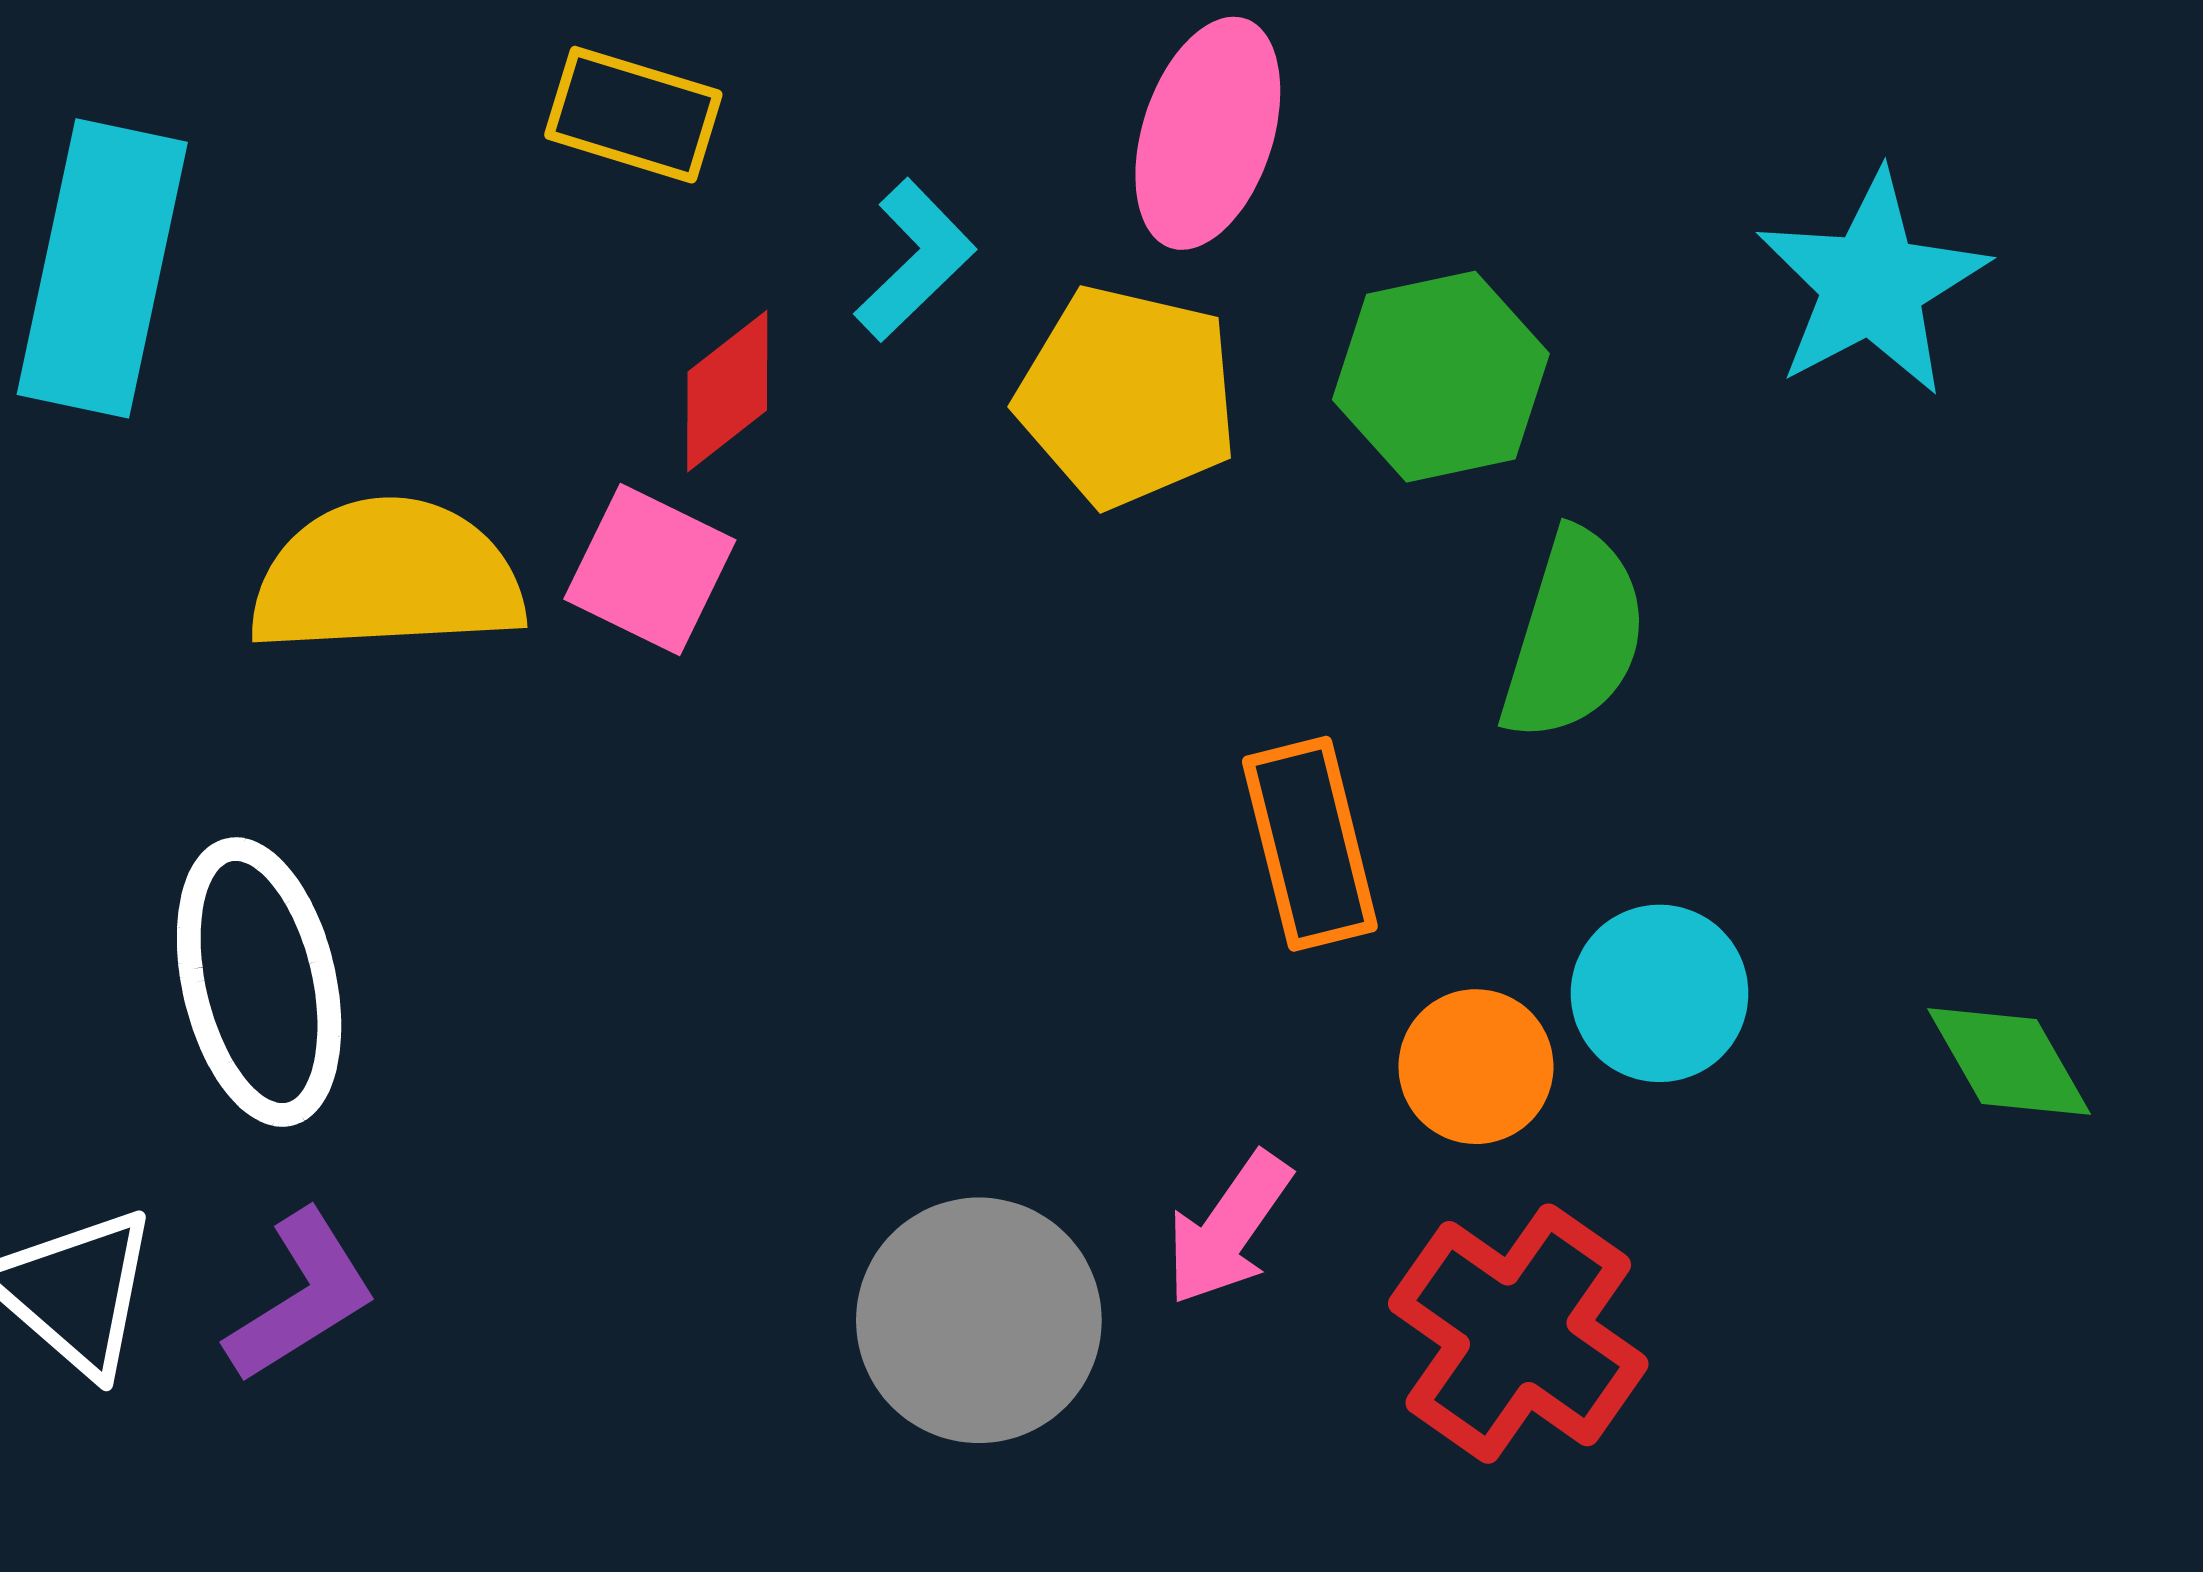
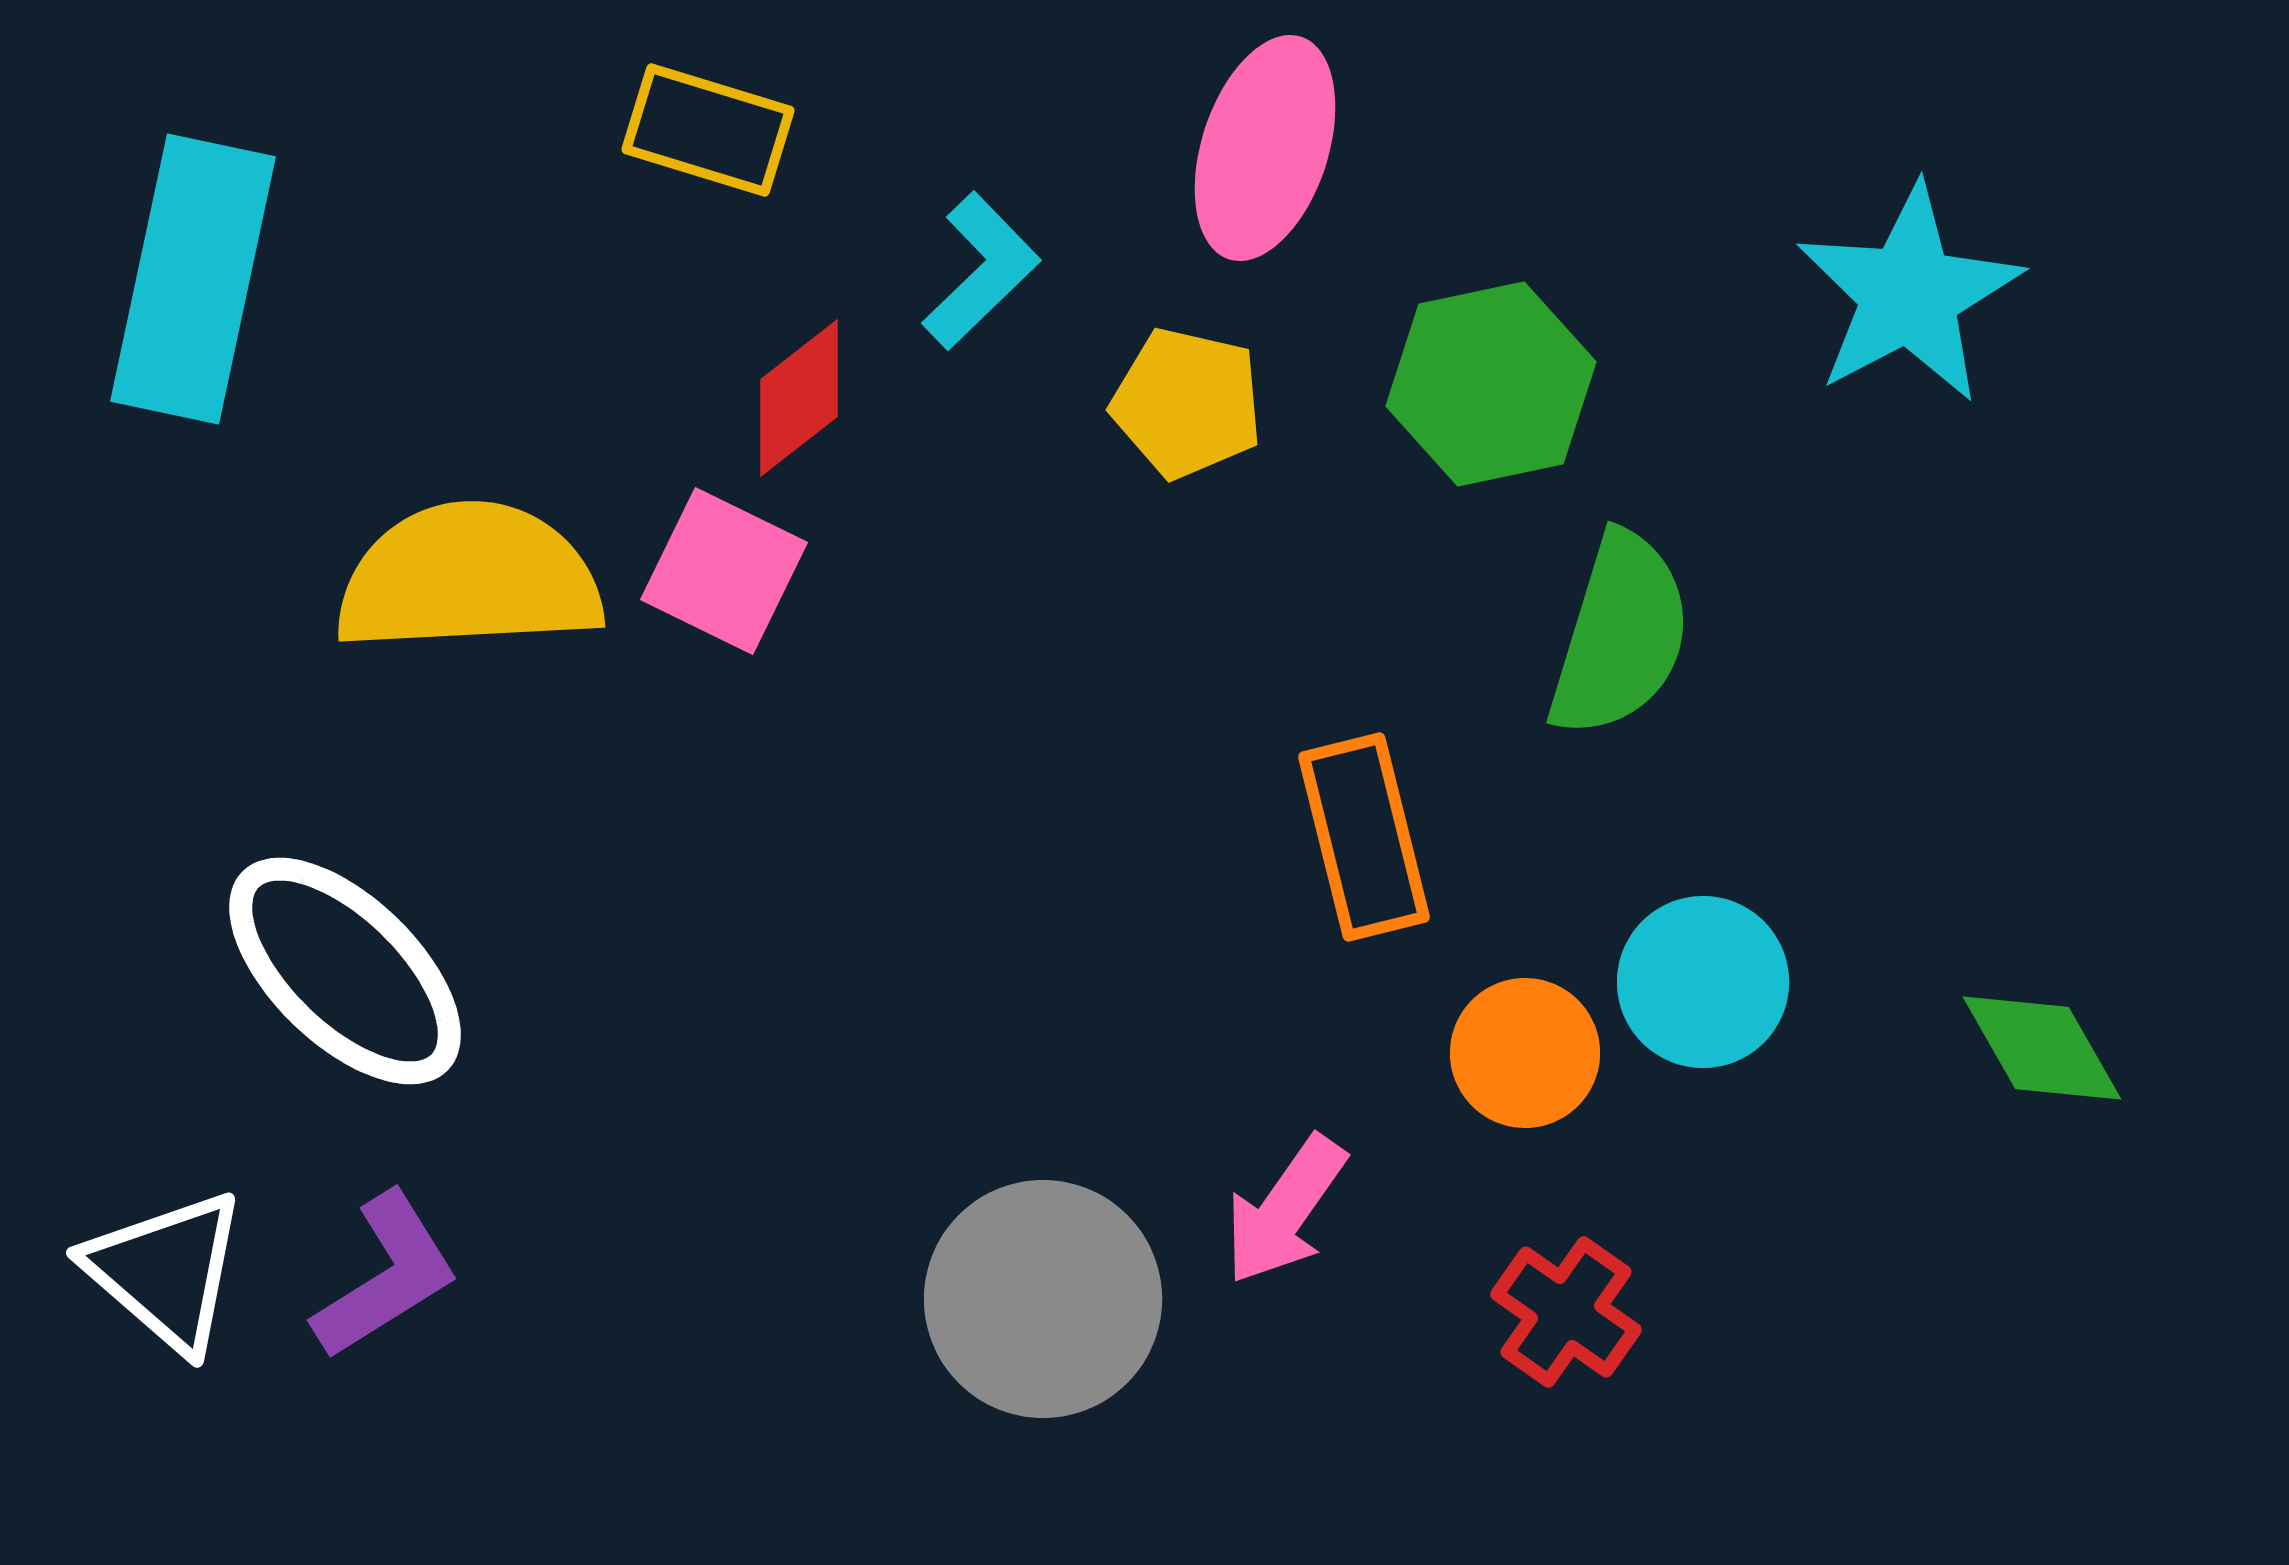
yellow pentagon: (1127, 396) -> (1187, 403), size x0.7
white ellipse: (259, 982) -> (345, 971), turned -33
red cross: (1518, 1334) -> (1566, 1312), size x0.6

